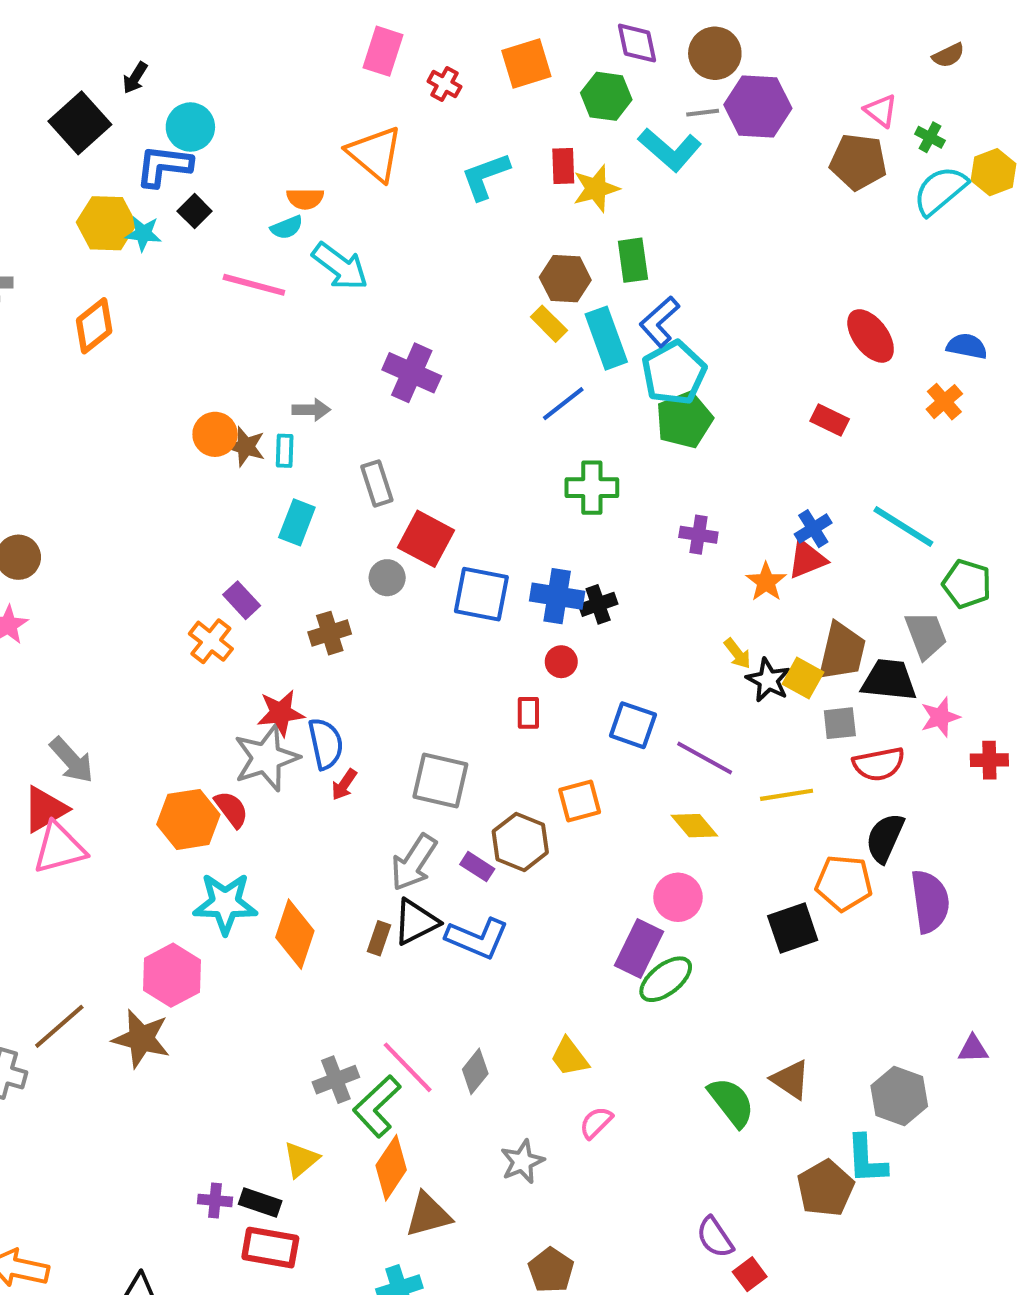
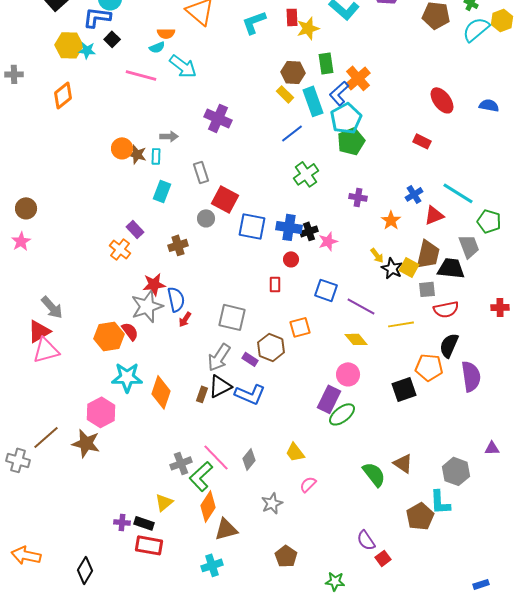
orange cross: (944, 402) -> (358, 78), moved, size x1.4
green cross: (592, 488) -> (306, 174), turned -35
red triangle: (807, 559) -> (434, 215), moved
pink star: (940, 717) -> (328, 241), moved

